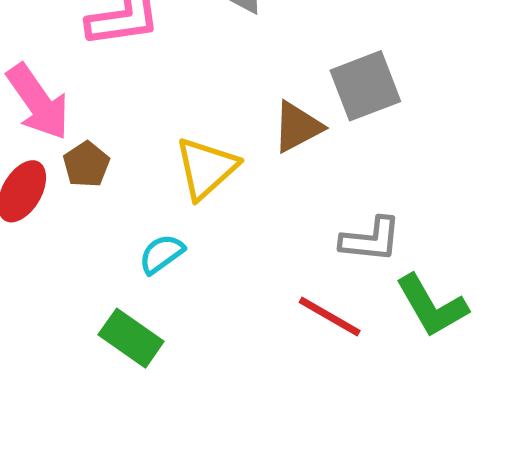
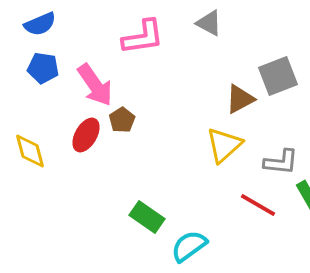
yellow triangle: (206, 168) -> (224, 145), moved
cyan semicircle: (161, 254) -> (189, 246), moved, size x1.4

